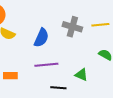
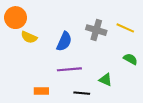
yellow line: (100, 25) -> (125, 28), turned 30
orange rectangle: (10, 76) -> (41, 91), moved

